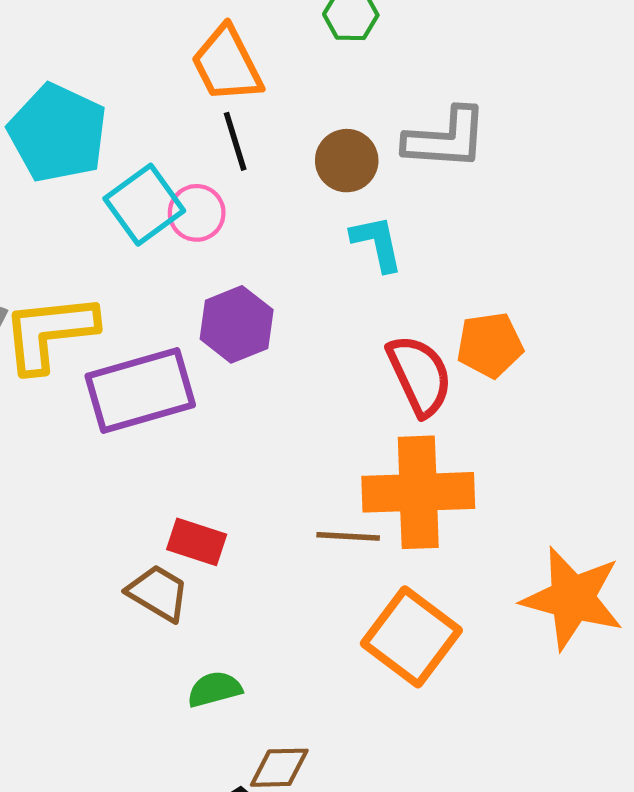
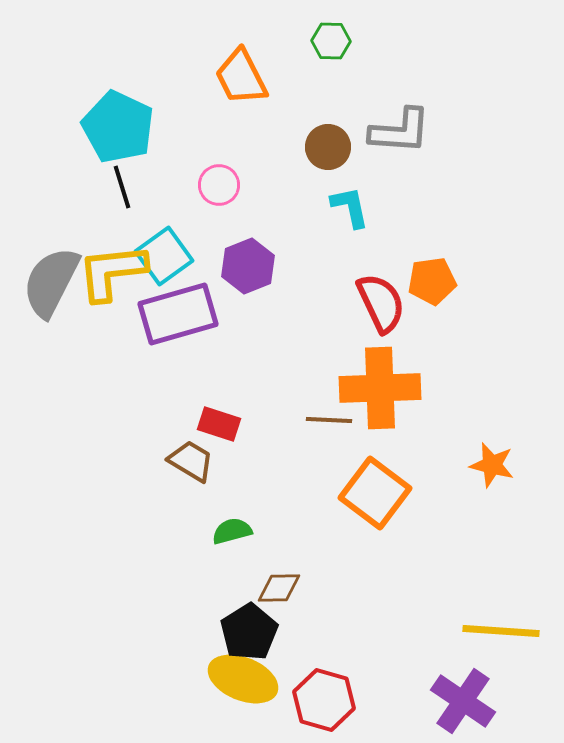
black line: (235, 141) -> (122, 187), moved
cyan square: (144, 205) -> (164, 256), moved
orange star: (572, 598) -> (492, 465), size x0.6

